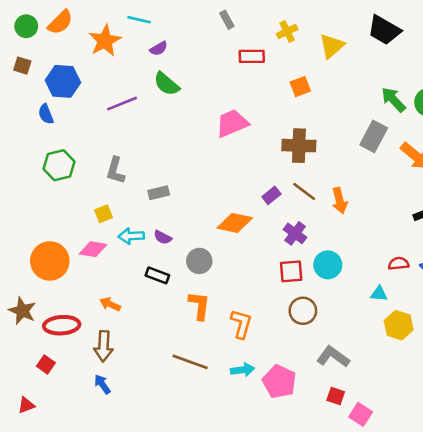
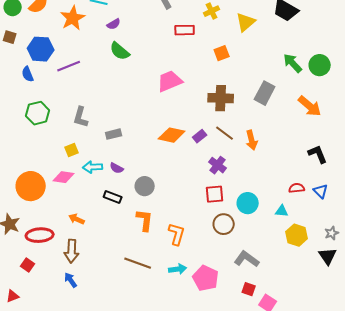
purple line: (122, 104) -> (69, 66), moved
gray rectangle: (374, 136) -> (265, 93), moved
orange diamond: (235, 223) -> (172, 135), moved
cyan circle: (328, 265) -> (248, 203), moved

